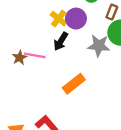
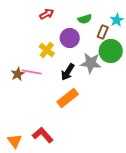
yellow cross: (59, 19) -> (47, 50), moved
black arrow: (61, 41) -> (68, 72), moved

